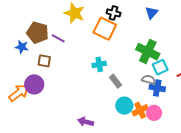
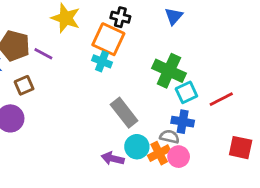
brown square: (44, 61) -> (24, 85), turned -32
cyan cross: (99, 64) -> (102, 61), moved, turned 32
gray semicircle: (149, 80) -> (169, 137), moved
gray rectangle: (115, 81) -> (124, 113), size x1.5
purple arrow: (86, 122) -> (113, 158), moved

